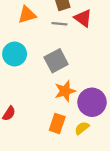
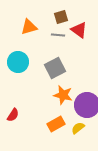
orange star: (65, 91) -> (63, 95), turned 30
orange rectangle: (57, 124) -> (56, 124), turned 42

